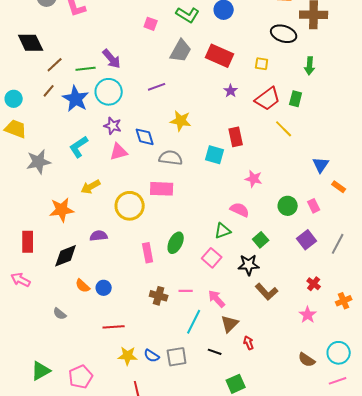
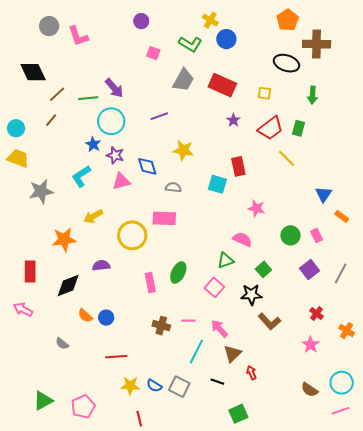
blue star: (76, 99) -> (93, 144), moved, size x0.6
gray semicircle: (171, 158) -> (173, 187), size x0.7
orange cross: (344, 301) -> (347, 331), turned -35
gray square: (177, 357) -> (179, 387), turned 35

